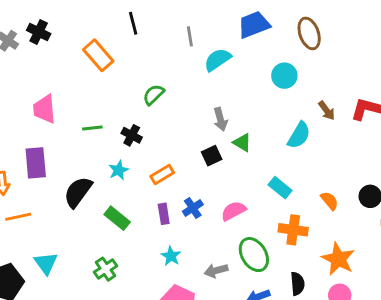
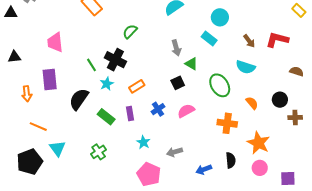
green line: (92, 128) -> (91, 65), moved, turned 64
black cross: (132, 135) -> (115, 60), size x1.5
cyan semicircle: (299, 135) -> (245, 67), moved, turned 78
black square: (212, 156) -> (178, 83), moved
cyan rectangle: (280, 188) -> (209, 38), moved
purple rectangle: (164, 214) -> (130, 113), moved
orange line: (18, 217) -> (38, 127), moved, turned 36
green ellipse: (254, 255) -> (220, 85), moved

